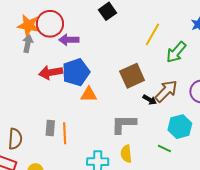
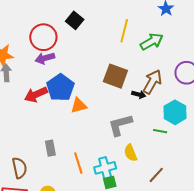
red circle: (50, 24) -> (43, 37), moved
green arrow: (176, 52) -> (152, 42), turned -145
brown square: (132, 76) -> (115, 76), turned -30
orange line: (65, 133) -> (78, 163), moved
green line: (164, 149) -> (160, 131), moved

